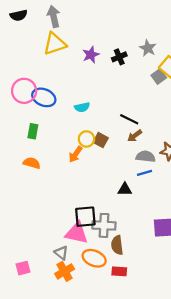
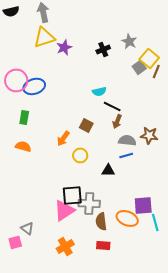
purple star: (91, 55) -> (64, 47), moved
blue ellipse: (44, 97) -> (34, 86), turned -40
cyan semicircle: (82, 107) -> (99, 91), moved
brown arrow: (135, 136) -> (117, 121), turned -32
yellow circle: (86, 139) -> (80, 155), moved
pink triangle: (77, 233) -> (64, 210), turned -45
gray triangle: (61, 253) -> (27, 228), moved
orange ellipse: (94, 258) -> (127, 218), moved
orange cross: (65, 271) -> (65, 246), moved

